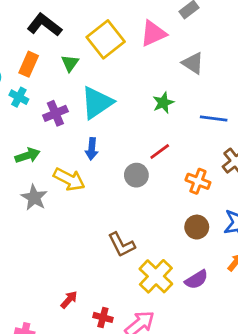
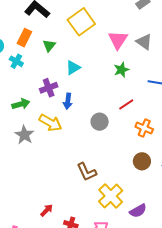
pink triangle: (153, 33) -> (118, 40), moved, turned -35
green triangle: (70, 63) -> (49, 46), moved
cyan triangle: (97, 103) -> (73, 68), size x0.6
purple cross: (55, 113) -> (49, 88), moved
red line: (160, 151) -> (126, 104), moved
purple semicircle: (196, 280) -> (138, 211), moved

